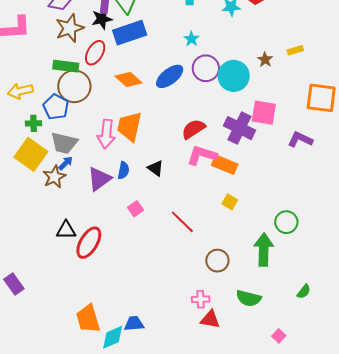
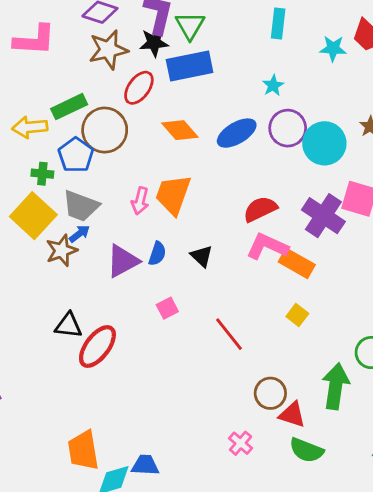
green rectangle: (66, 66) -> (69, 107), moved, turned -40
pink arrow: (106, 134) -> (140, 201), size x0.7
pink cross: (201, 299) -> (241, 443), turned 36
red triangle: (210, 319) -> (292, 415), moved

